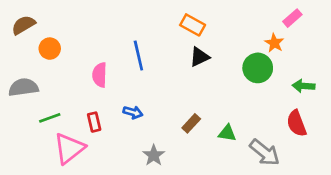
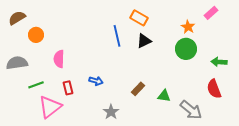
orange star: (274, 43) -> (188, 27), moved
blue line: (138, 55) -> (117, 36), moved
pink semicircle: (100, 75) -> (59, 59), moved

